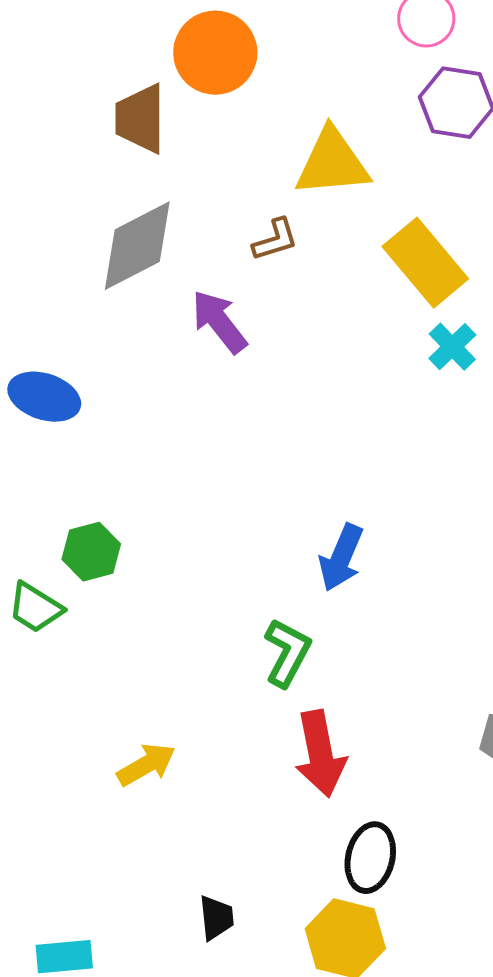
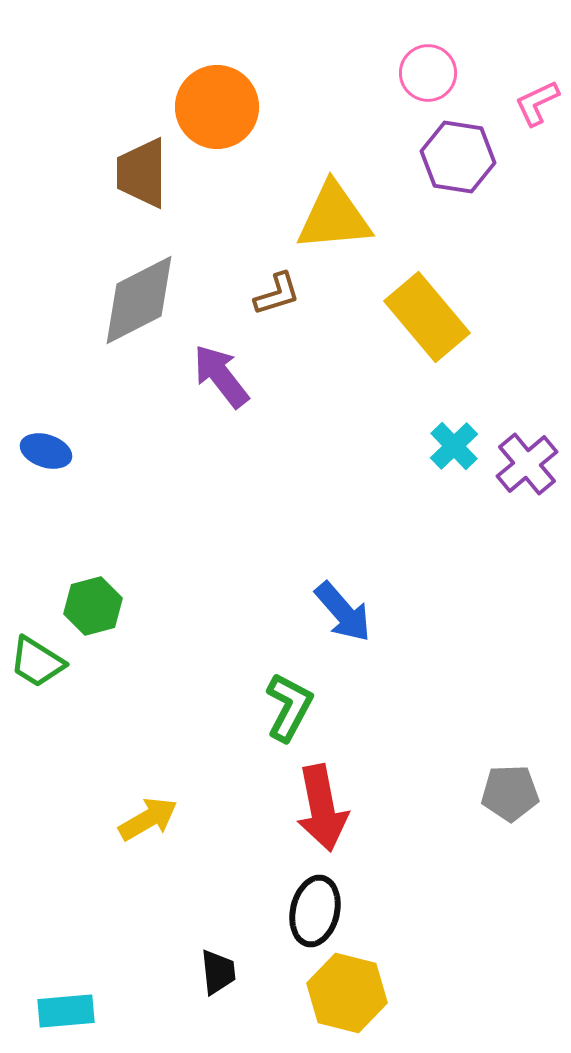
cyan cross: (452, 347) -> (454, 446), moved
blue ellipse: (44, 397) -> (46, 451), size x0.7
blue arrow: (341, 558) -> (343, 612), turned -64
black ellipse: (370, 858) -> (315, 911), moved

